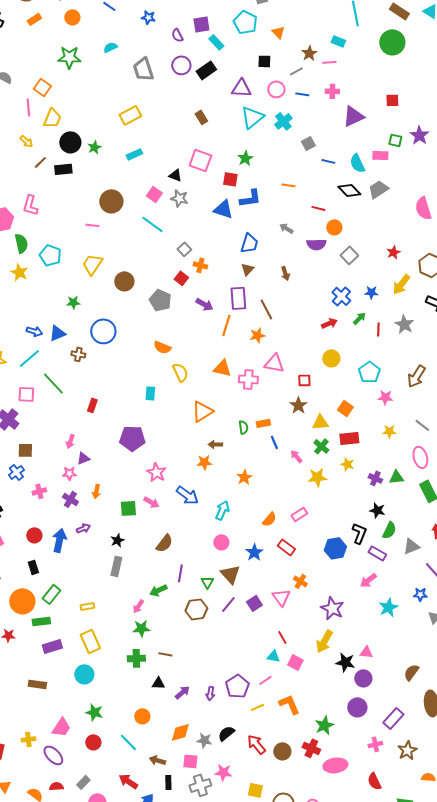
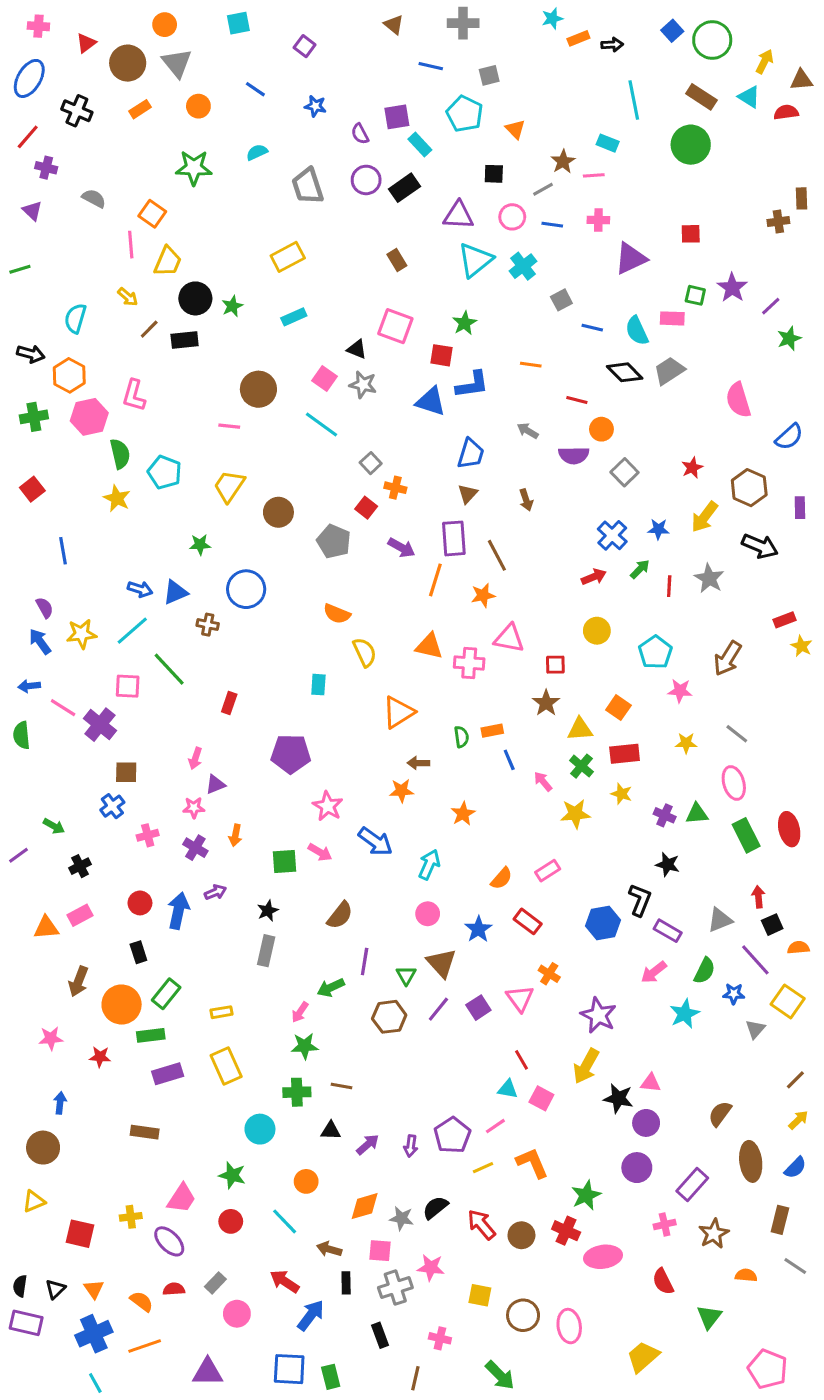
green semicircle: (389, 530) -> (705, 971), moved
cyan circle: (84, 674) -> (260, 1129), moved

